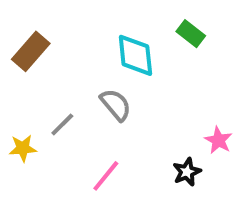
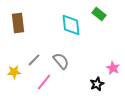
brown rectangle: (31, 51) -> (18, 23), turned -48
gray semicircle: (116, 105) -> (61, 61), moved
pink line: (106, 176) -> (44, 82), moved

